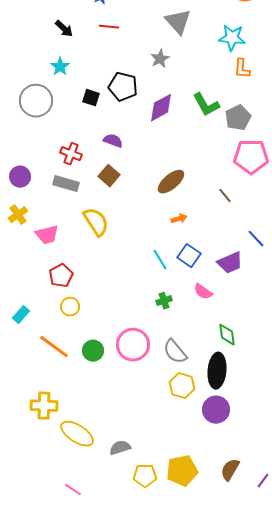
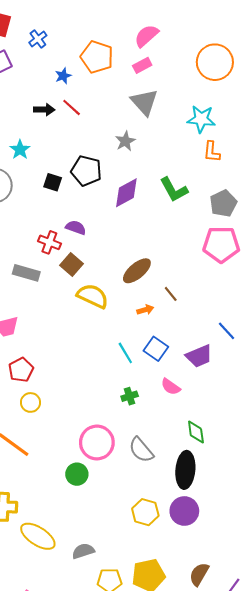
red line: (109, 27) -> (72, 107), turned 36
black arrow: (64, 29) -> (44, 110), moved, turned -42
gray pentagon: (238, 118) -> (223, 203), moved
red cross: (71, 154) -> (49, 242), moved
brown line: (225, 196) -> (171, 294), moved
yellow semicircle: (96, 222) -> (93, 296), moved, turned -32
green circle: (93, 351) -> (77, 474), moved
yellow hexagon: (182, 386) -> (145, 512), moved

